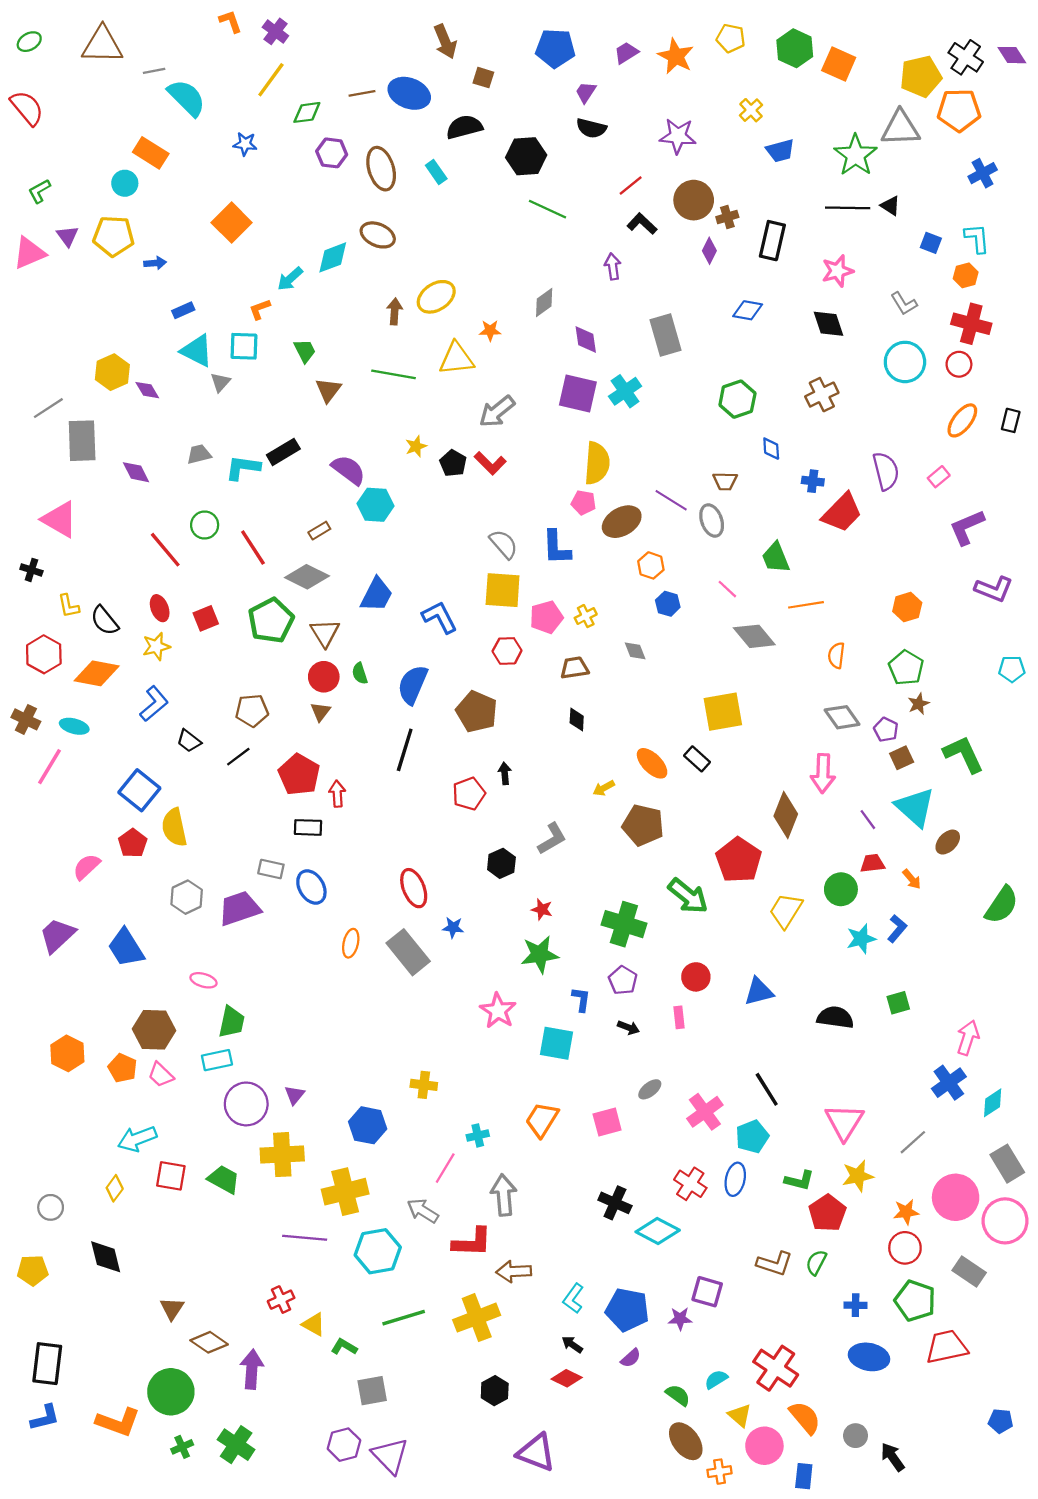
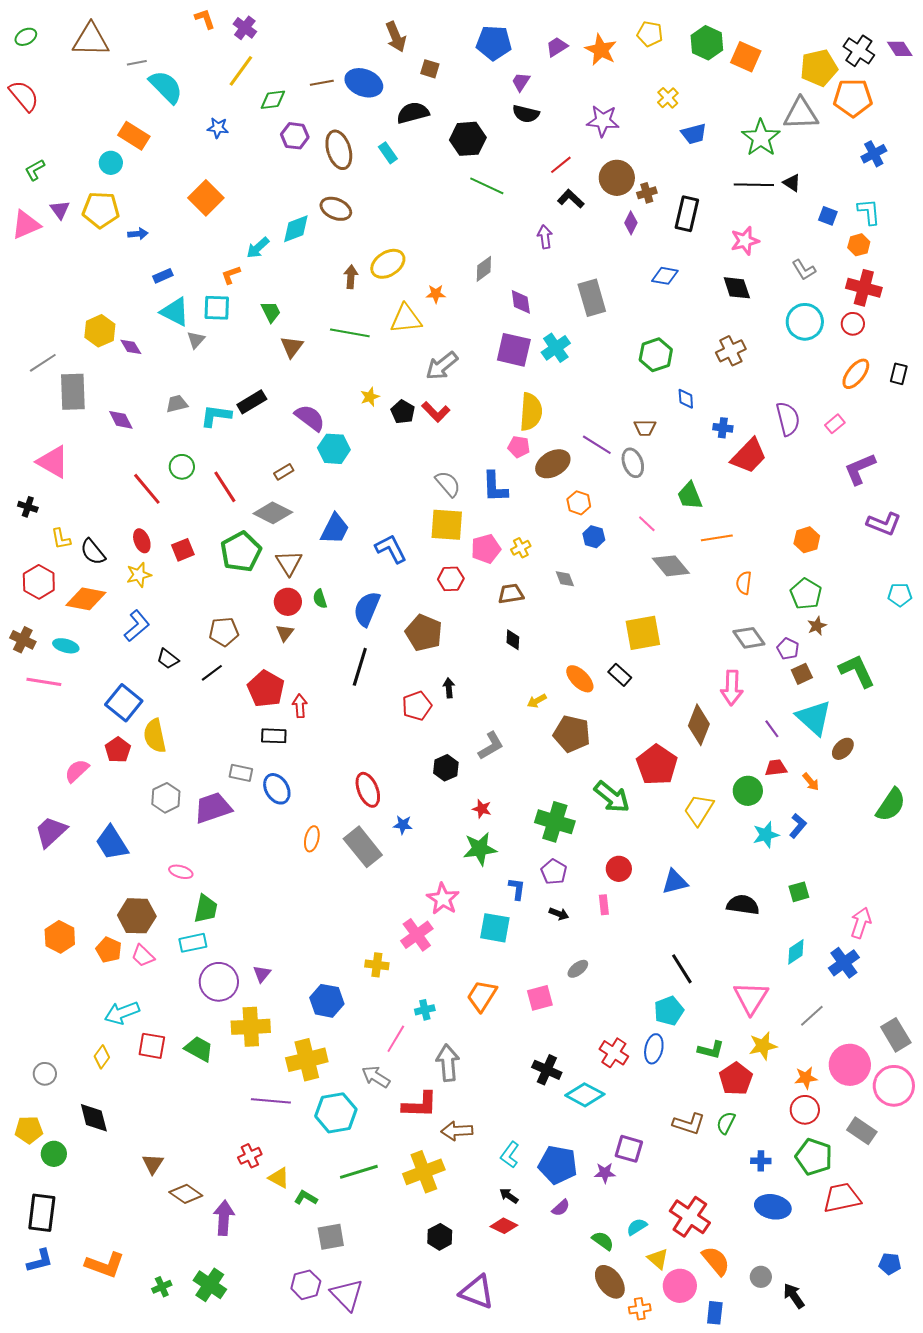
pink line: (49, 767) -> (44, 682), turned 68
cyan diamond: (993, 1103) -> (796, 952), moved
pink cross: (705, 1112) -> (417, 935), moved
green circle: (171, 1392) -> (54, 1154), moved, size x0.6

